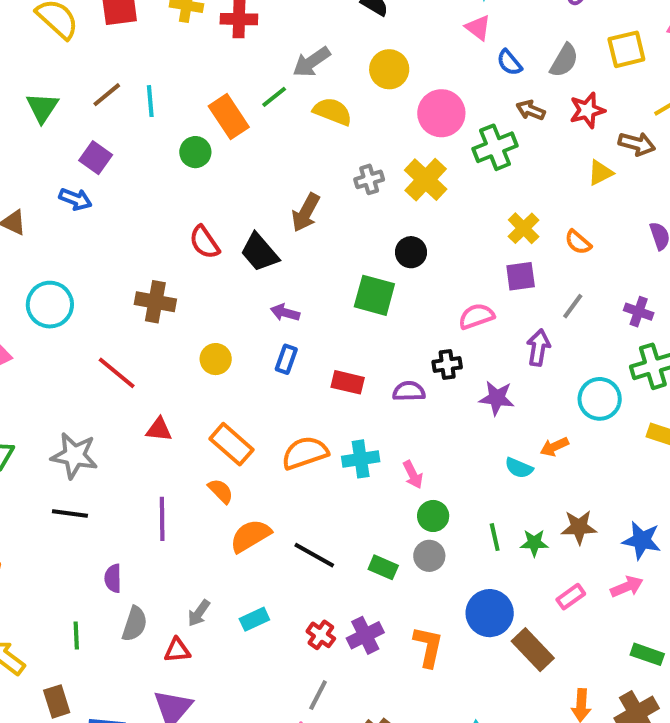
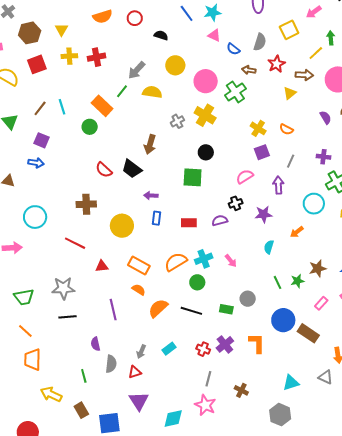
yellow circle: (216, 359) -> (122, 226), size x1.5
cyan semicircle: (519, 468) -> (269, 247), moved, turned 96
green circle: (433, 516) -> (197, 282), moved

